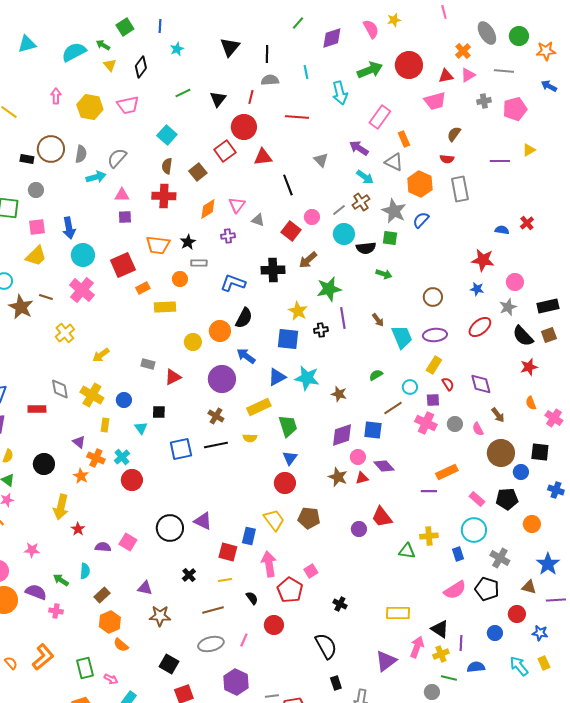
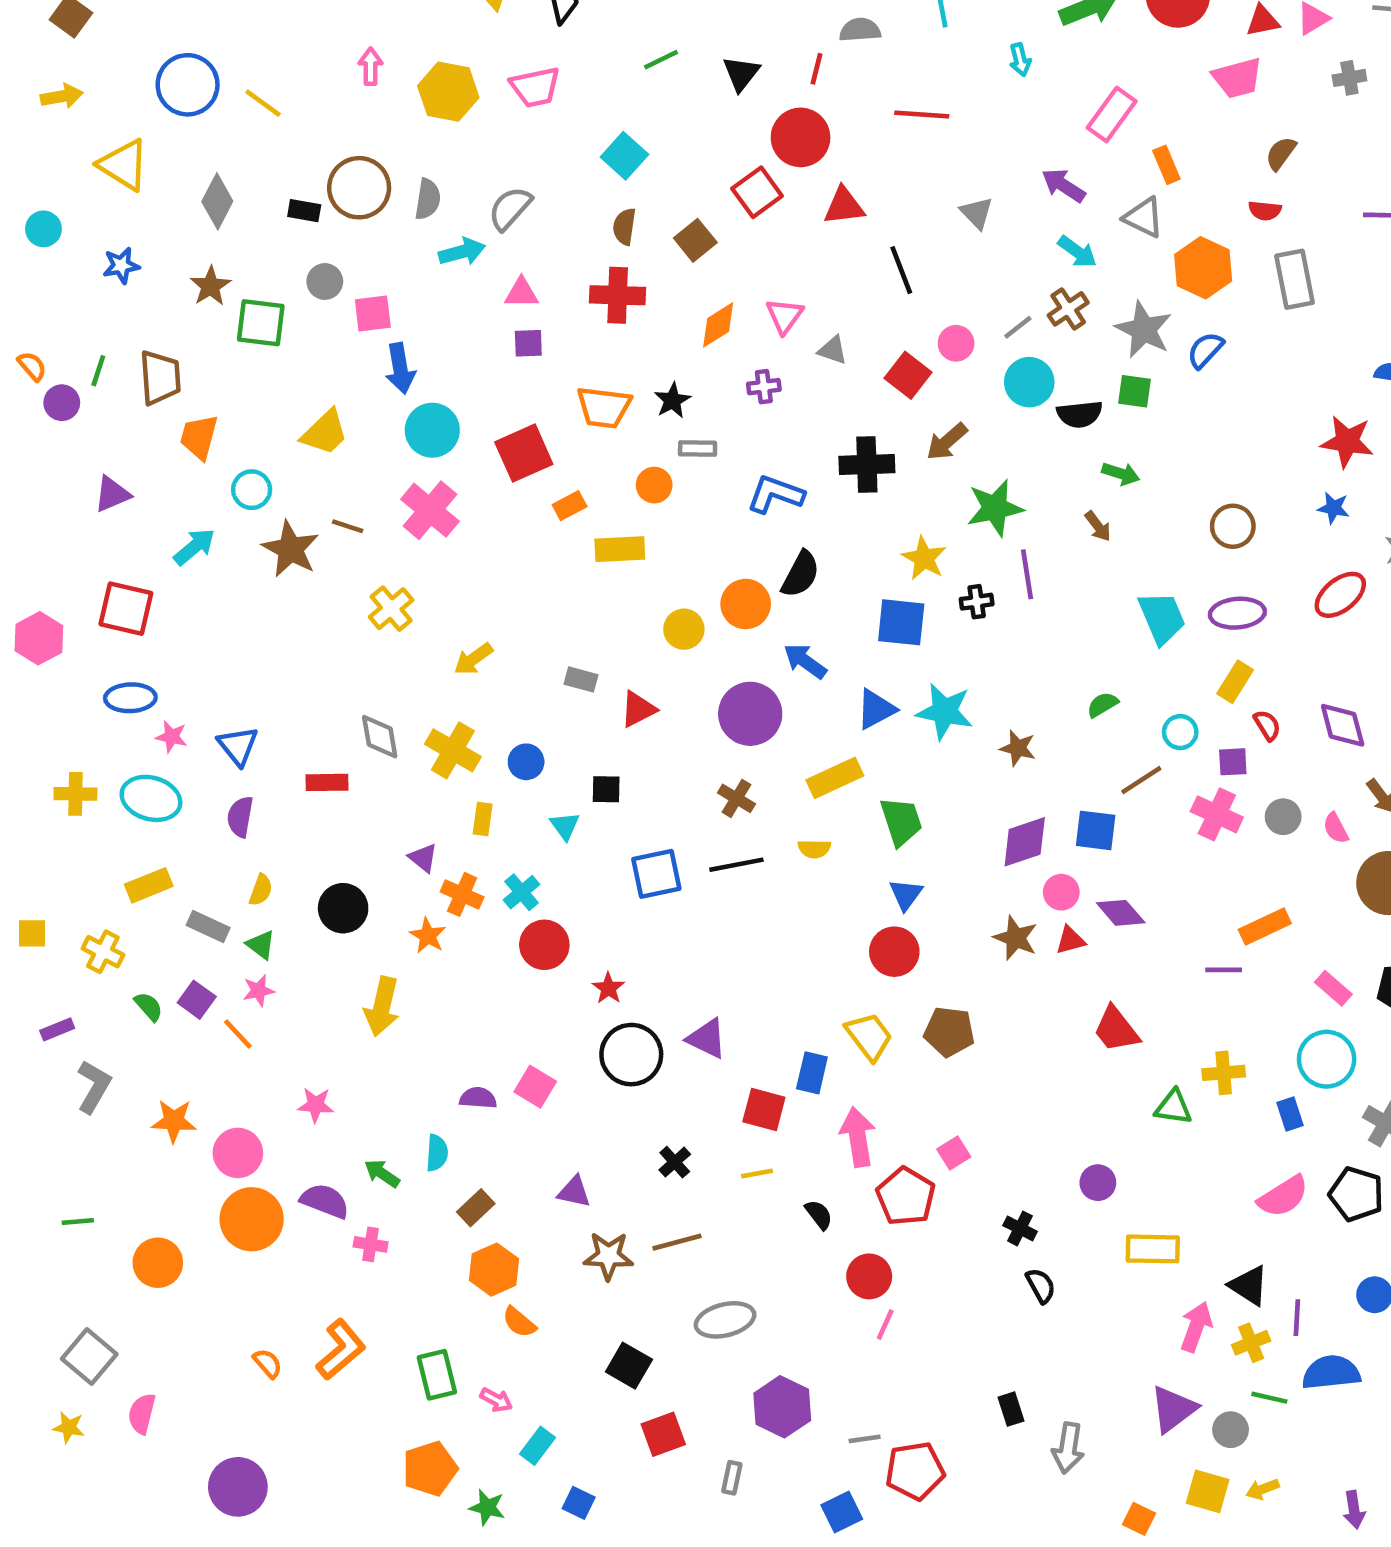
cyan arrow: (340, 93) -> (1020, 60), size x0.6
pink square: (37, 227) -> (373, 314), moved
brown arrow: (378, 320) -> (1098, 526), moved
red star: (78, 529) -> (608, 988), moved
purple circle: (359, 529) -> (1098, 1183), moved
brown line: (213, 610) -> (677, 1242), moved
pink line: (244, 640) -> (885, 1324), moved
black semicircle: (326, 646) -> (1041, 1286), moved, size x0.6
purple triangle: (386, 661) -> (1173, 1409), moved
blue semicircle: (476, 667) -> (1331, 1372), size x1.4

